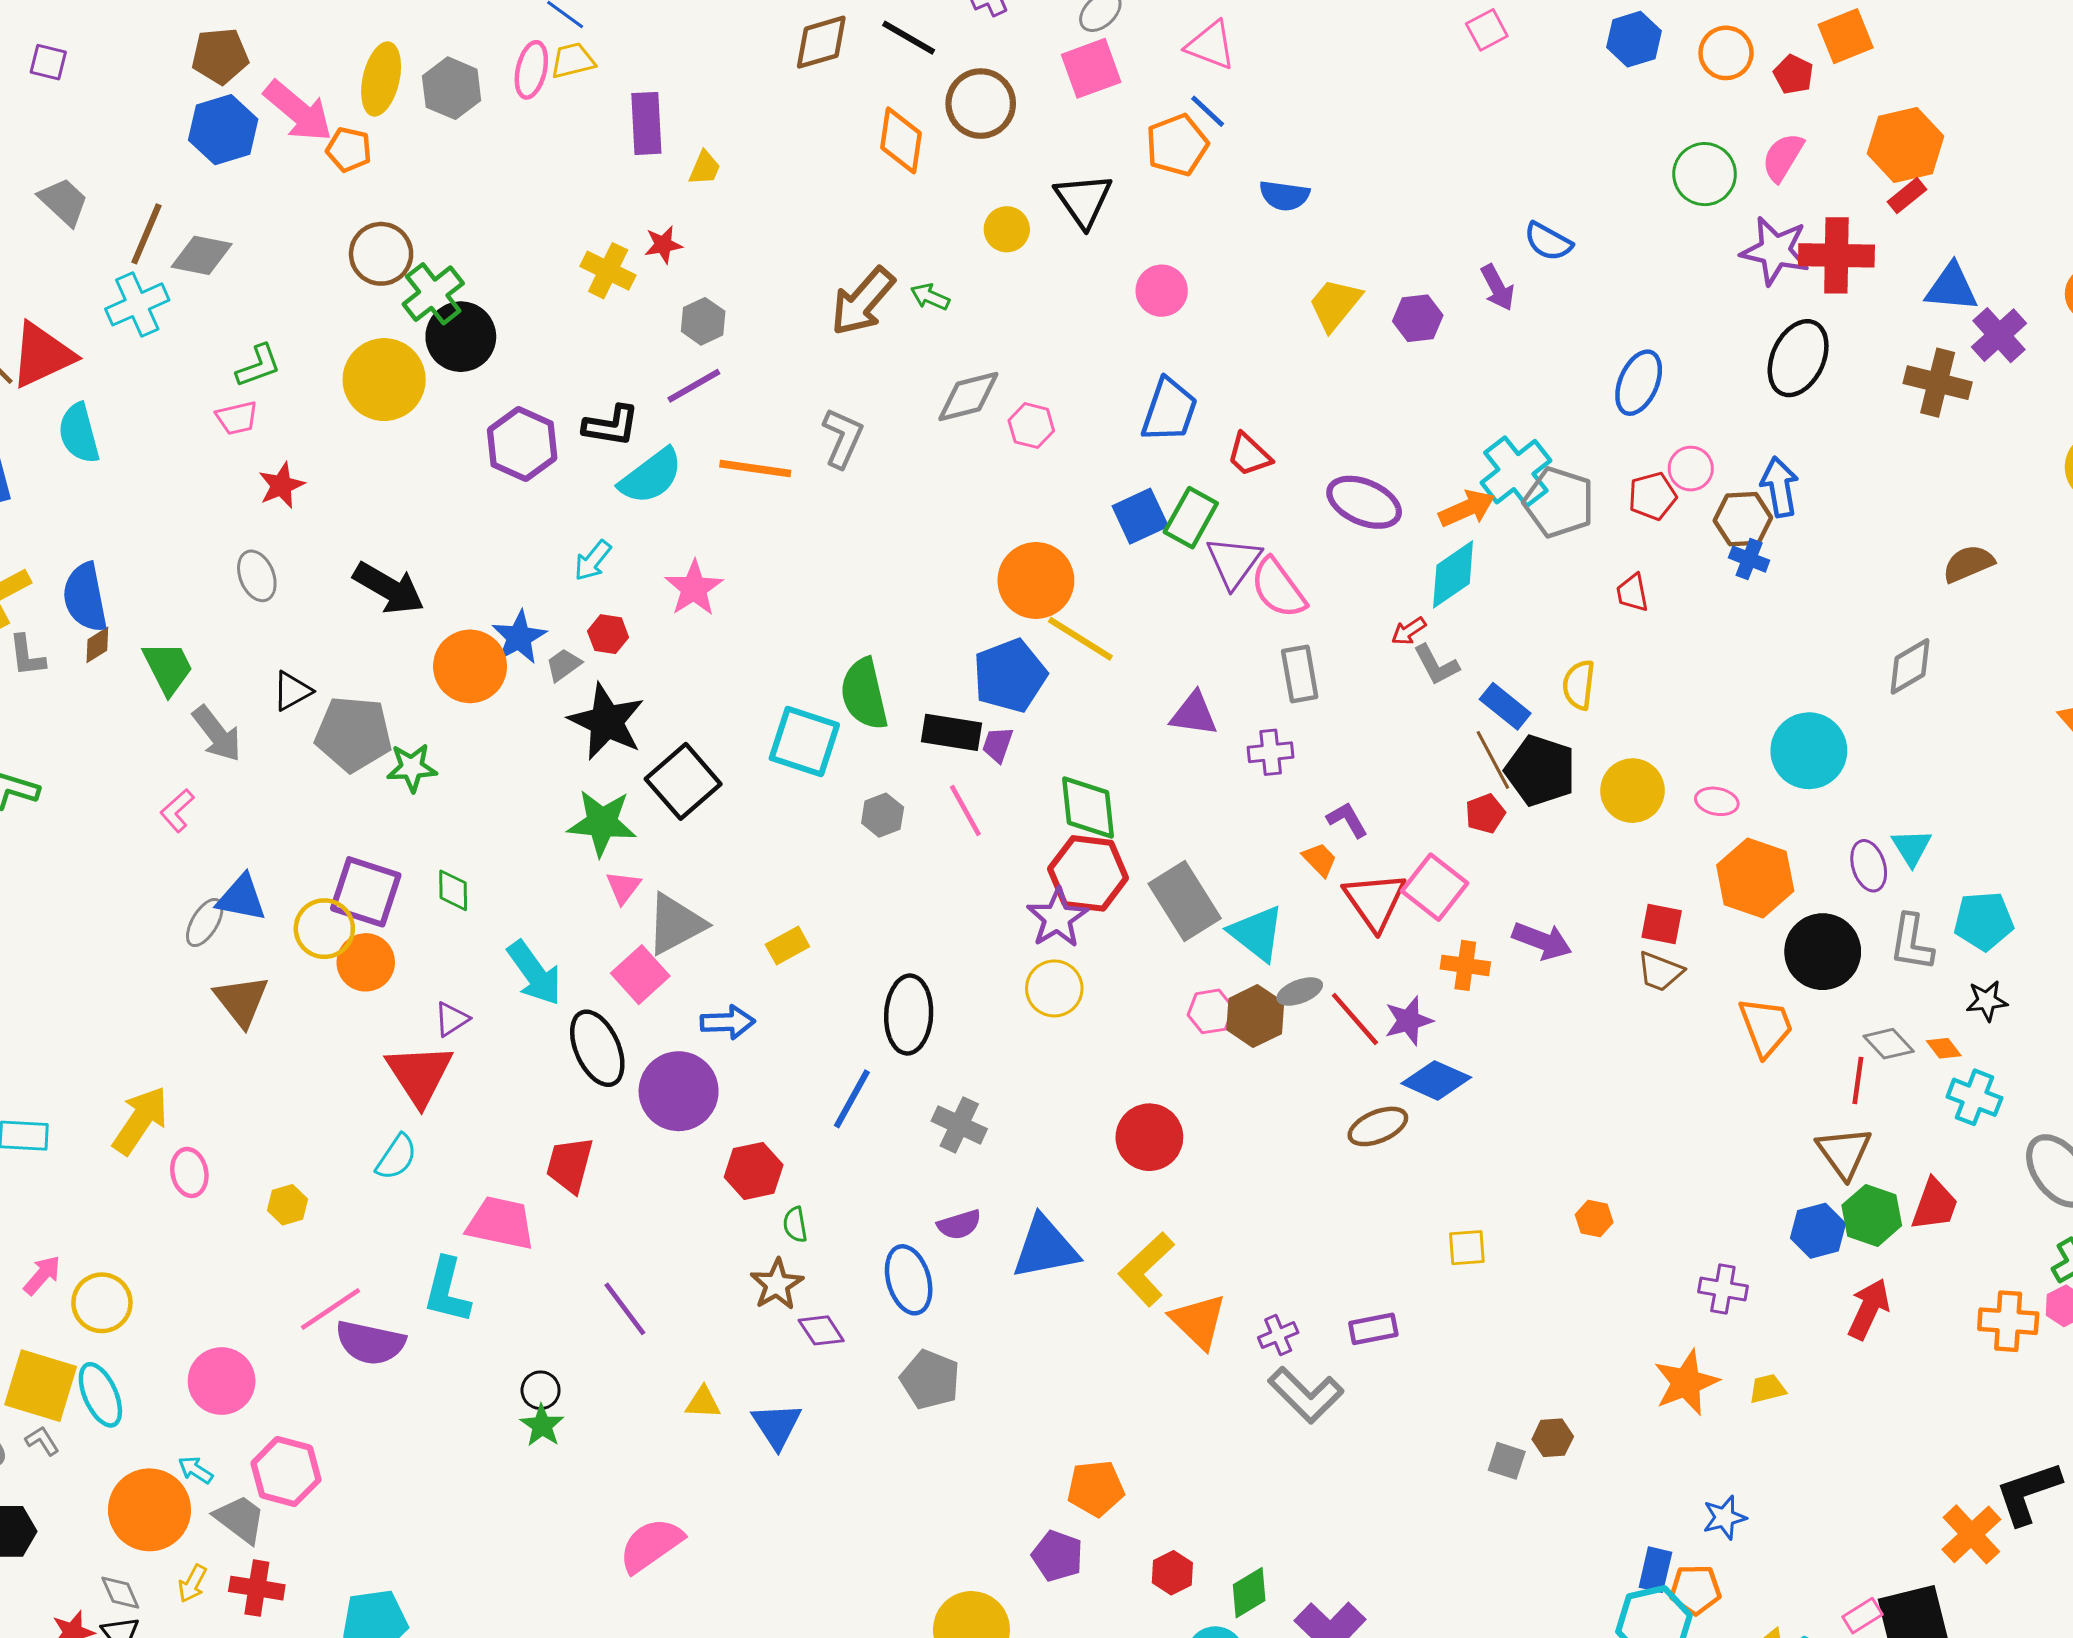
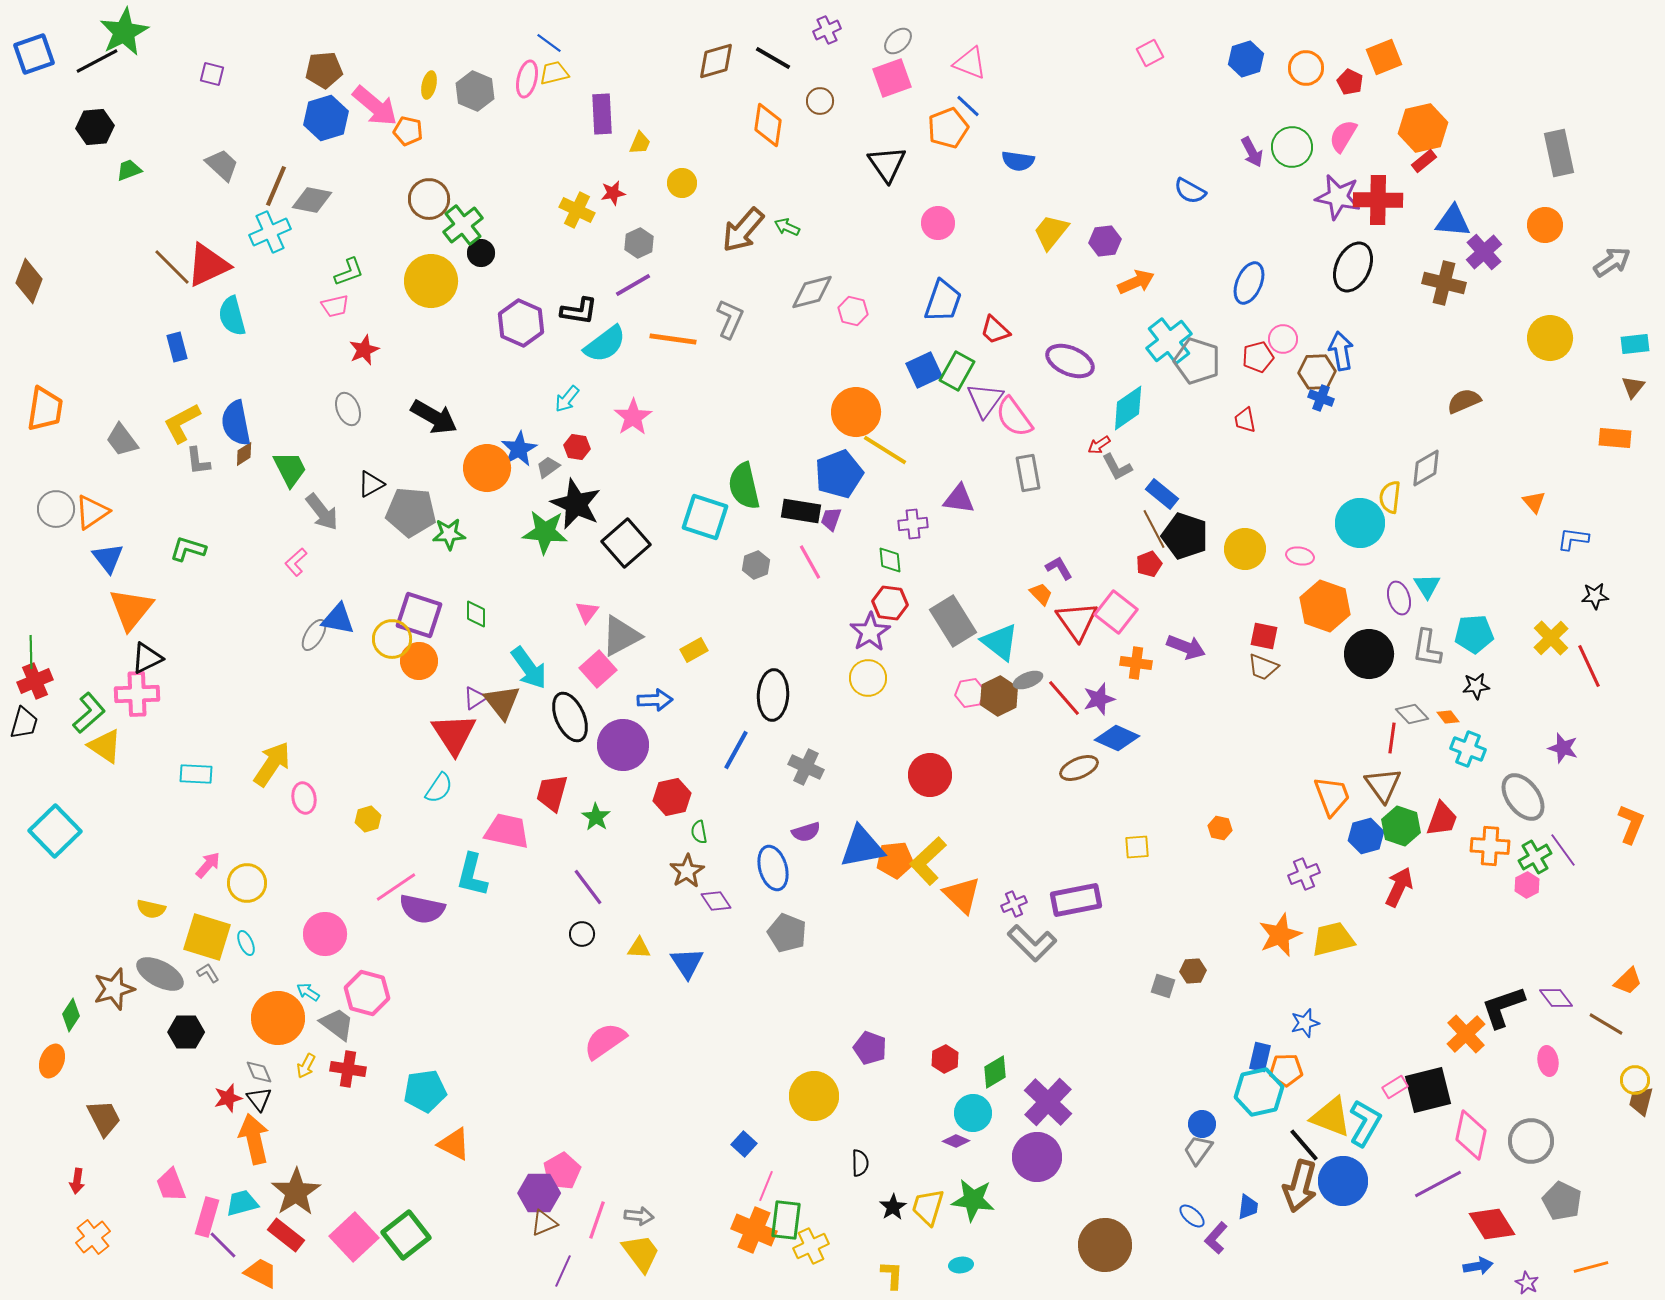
yellow ellipse: (381, 79) -> (429, 85), size x0.6
brown circle: (981, 104) -> (820, 101), size x0.6
yellow circle: (1007, 229) -> (682, 183), moved
purple arrow: (1498, 288) -> (1252, 152), moved
black circle: (461, 337) -> (481, 253), size x0.6
orange arrow: (1467, 508) -> (1136, 282), moved
yellow semicircle: (1579, 685) -> (1390, 497), moved
purple cross: (1271, 752) -> (913, 524), moved
green diamond: (1088, 807) -> (890, 560), size x0.6
green star: (602, 823) -> (545, 532), moved
red hexagon: (1088, 873) -> (890, 603), size x0.7
brown triangle: (241, 1001) -> (502, 702), moved
orange trapezoid: (1766, 1027) -> (1332, 796), moved
purple cross: (1723, 1289) -> (1304, 874), turned -32
orange cross: (2008, 1321) -> (1490, 846), moved
purple rectangle: (1373, 1329) -> (1076, 900), size x1.6
yellow trapezoid: (1767, 1389) -> (1333, 939), size x1.8
black circle: (541, 1390) -> (582, 934), moved
cyan ellipse: (100, 1395) -> (246, 943), size x0.6
green star: (542, 1426) -> (596, 817), moved
orange pentagon: (1096, 1488) -> (895, 860), moved

